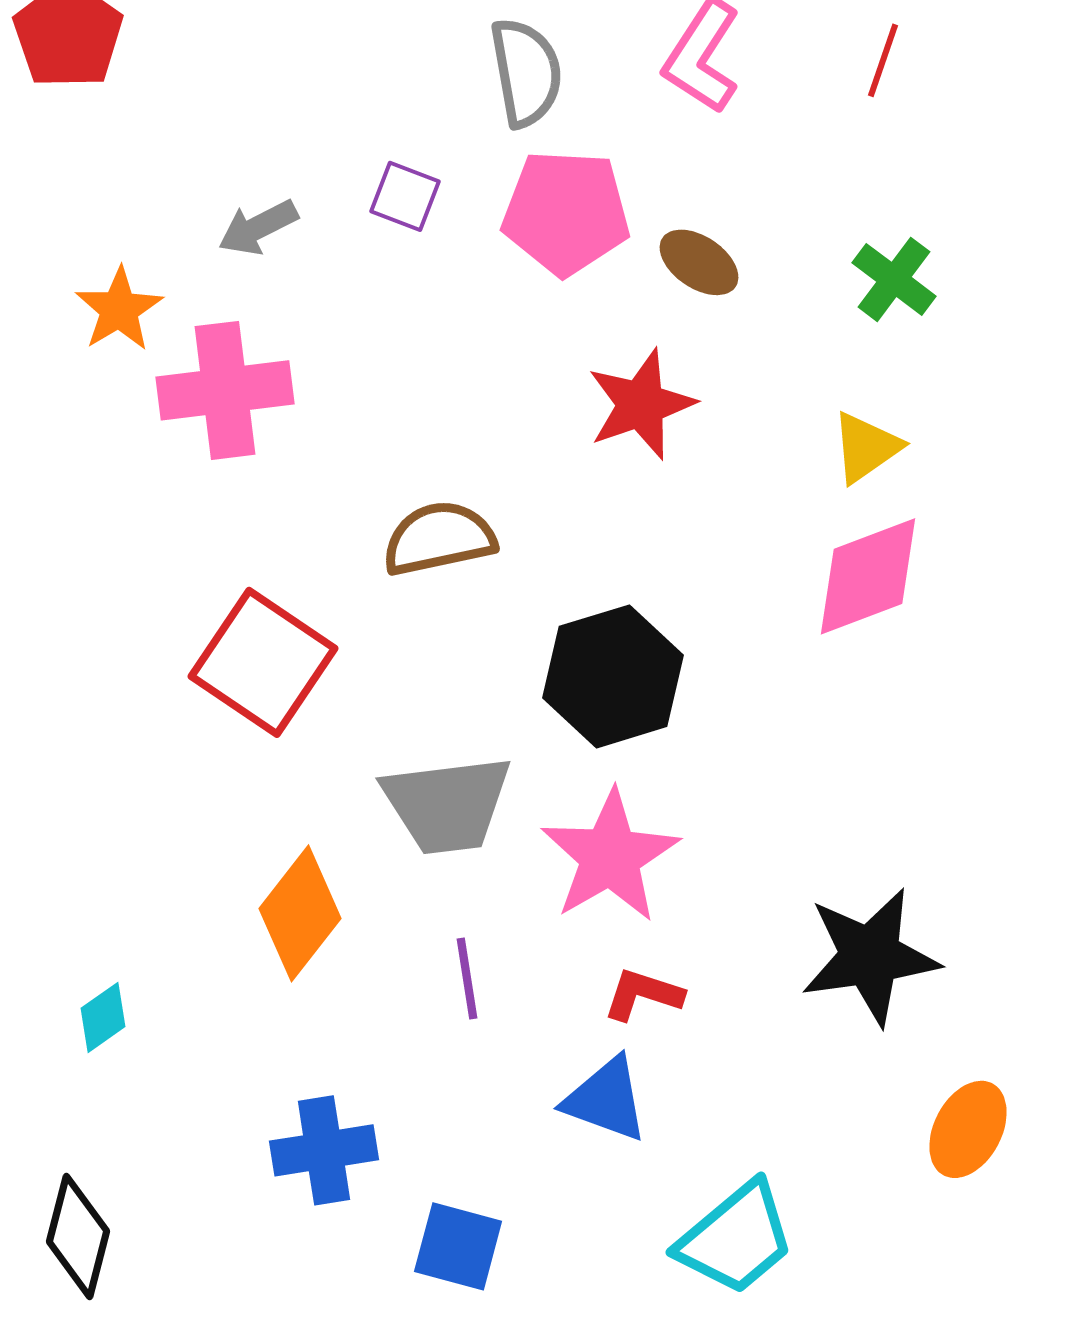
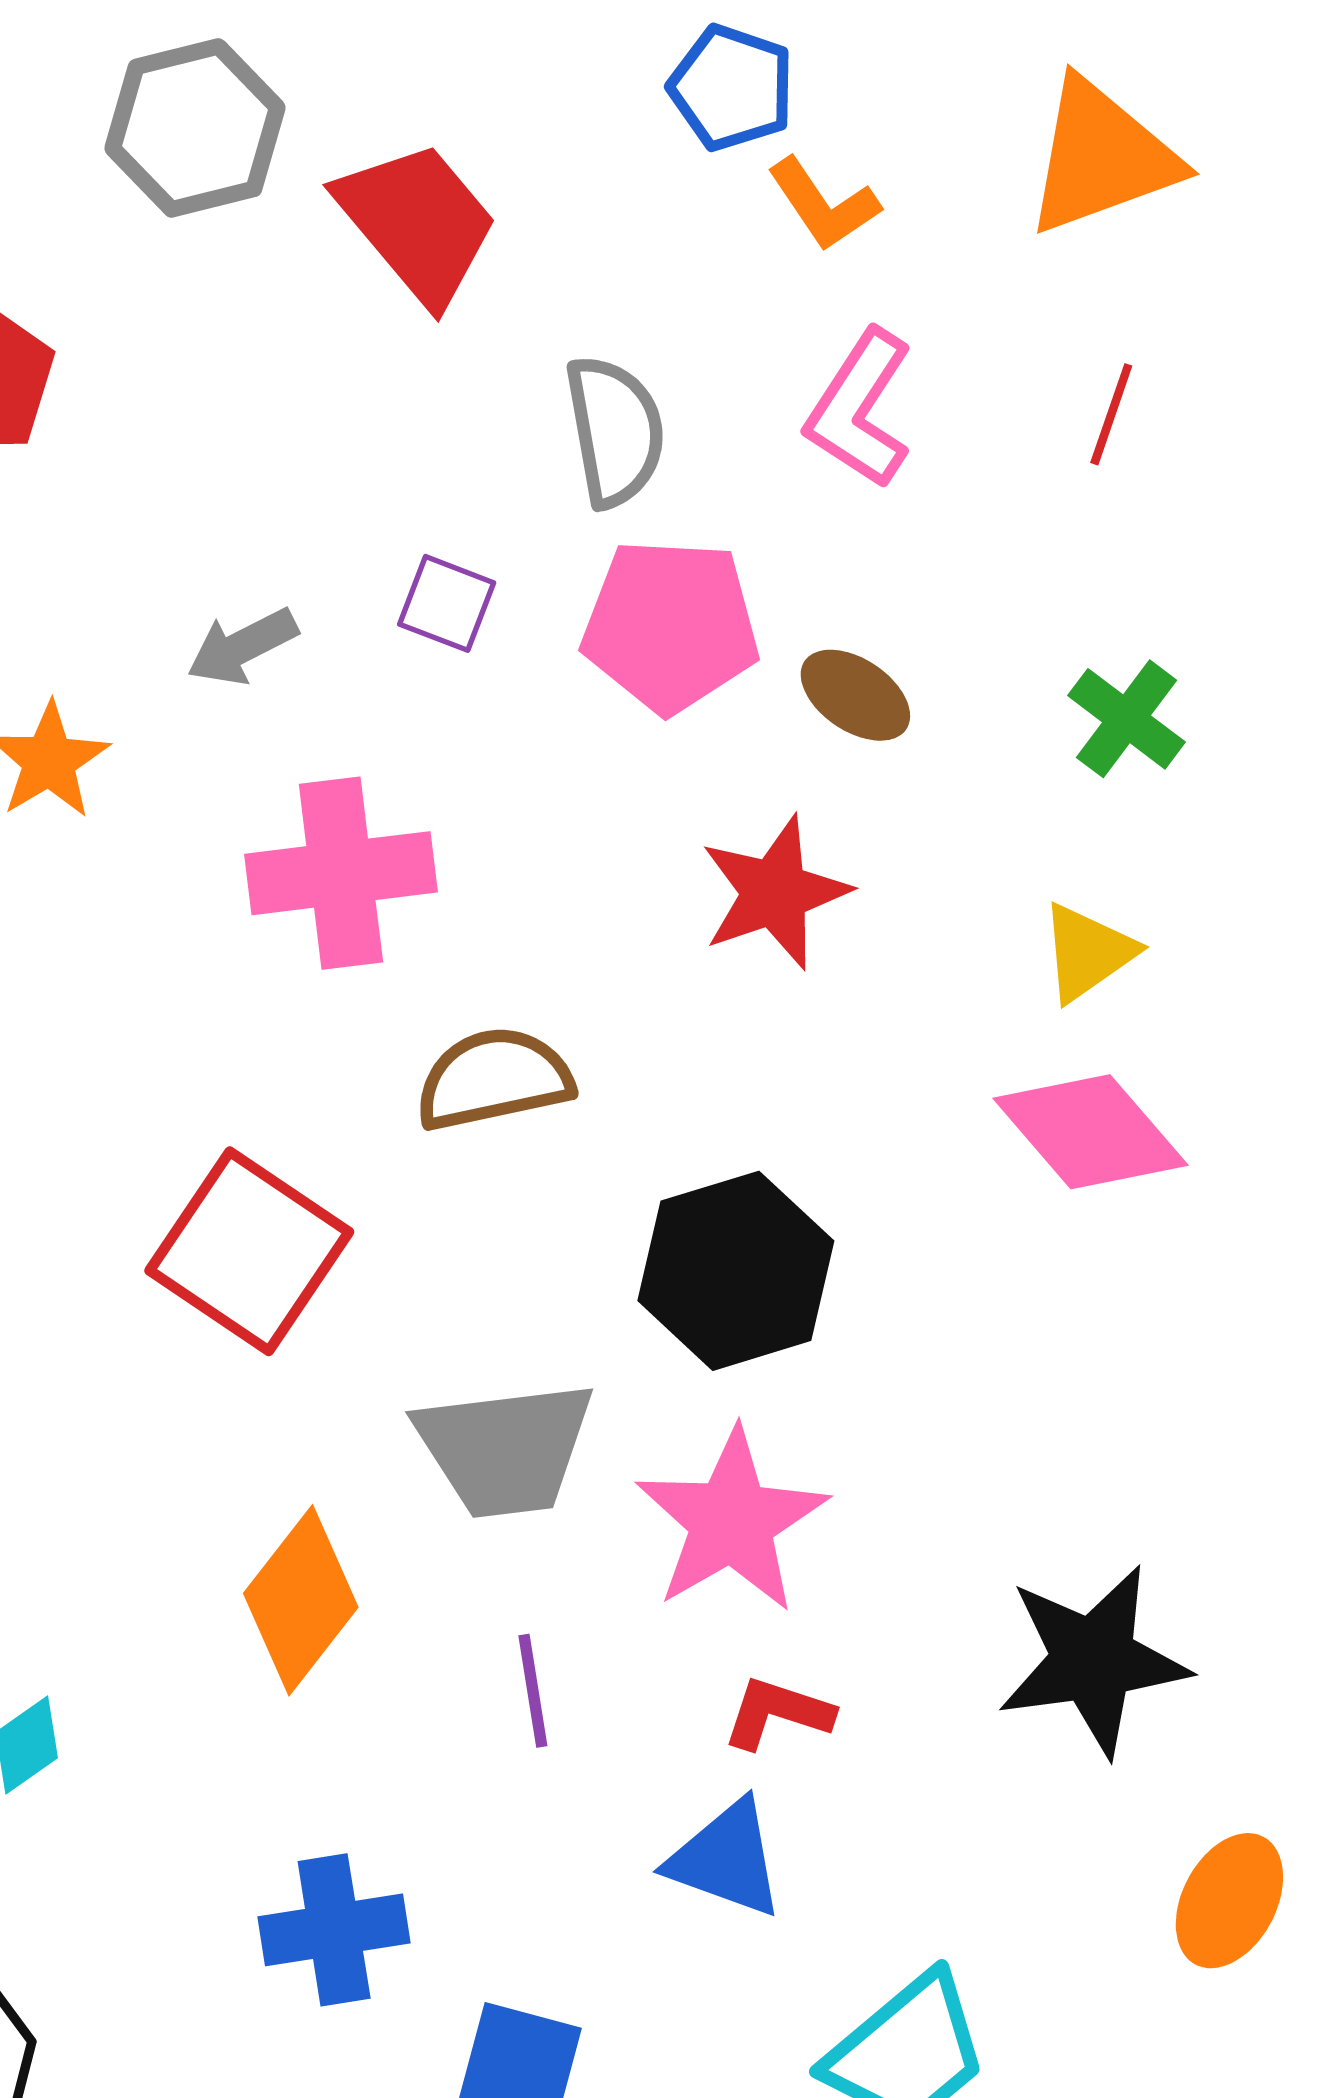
pink cross: (225, 390) -> (341, 873), moved
pink diamond: (868, 576) -> (1090, 1132), turned 70

